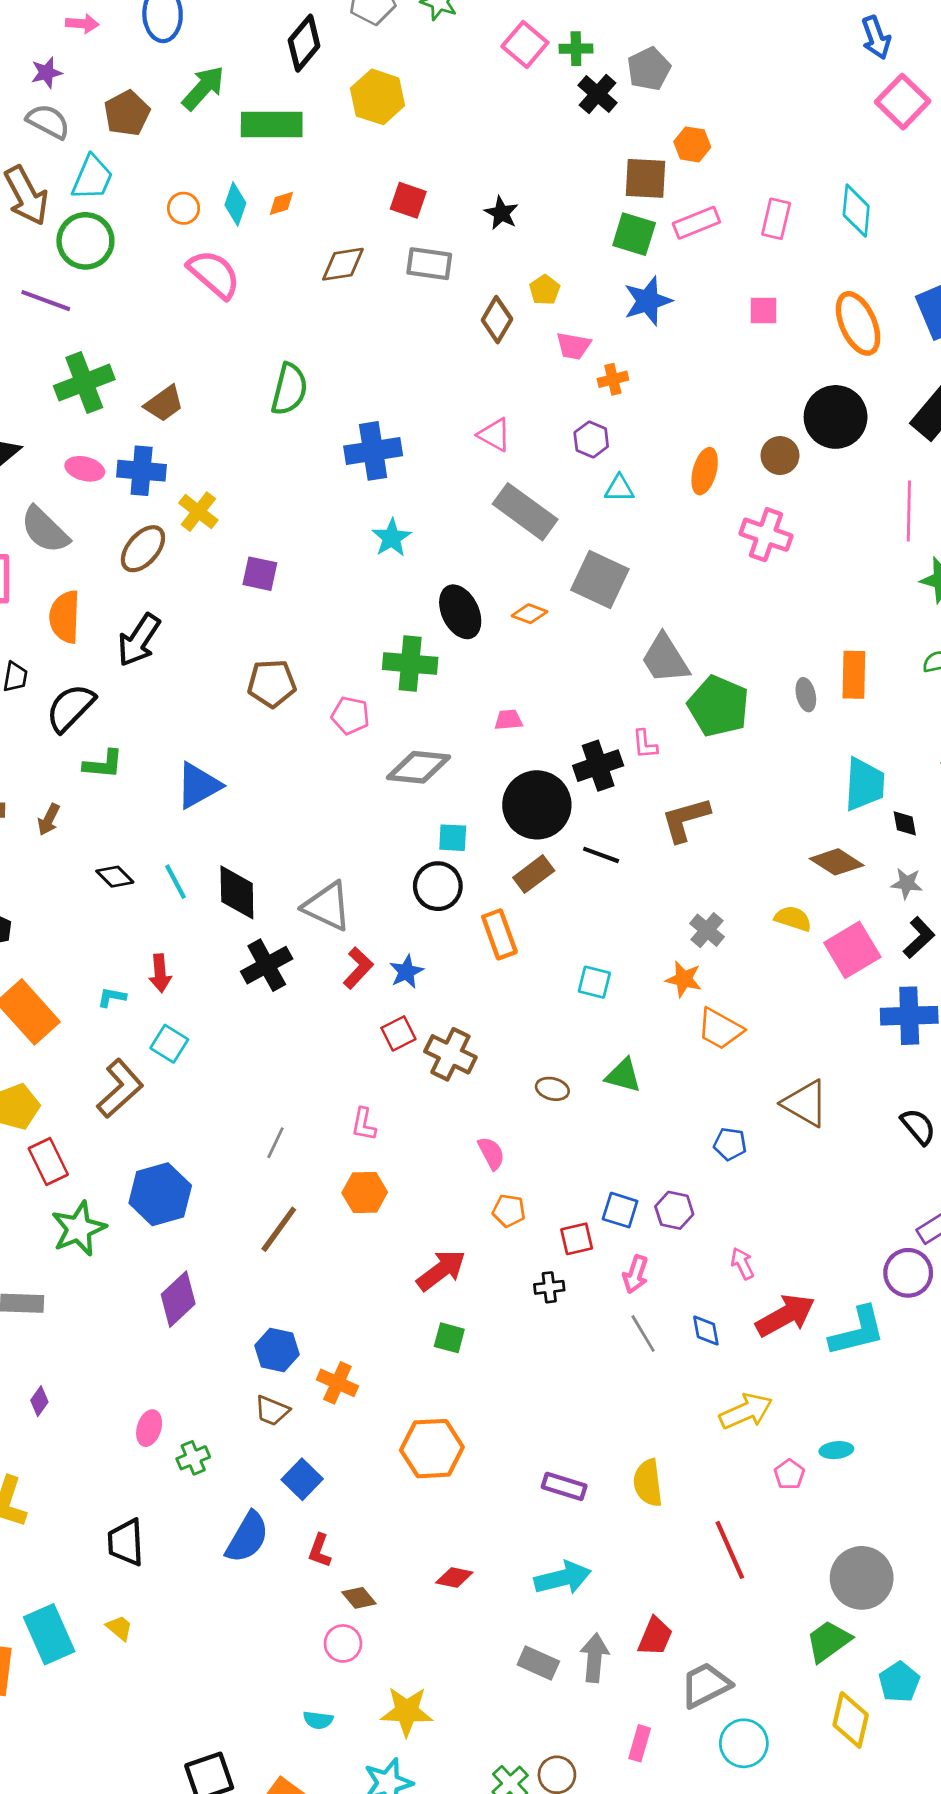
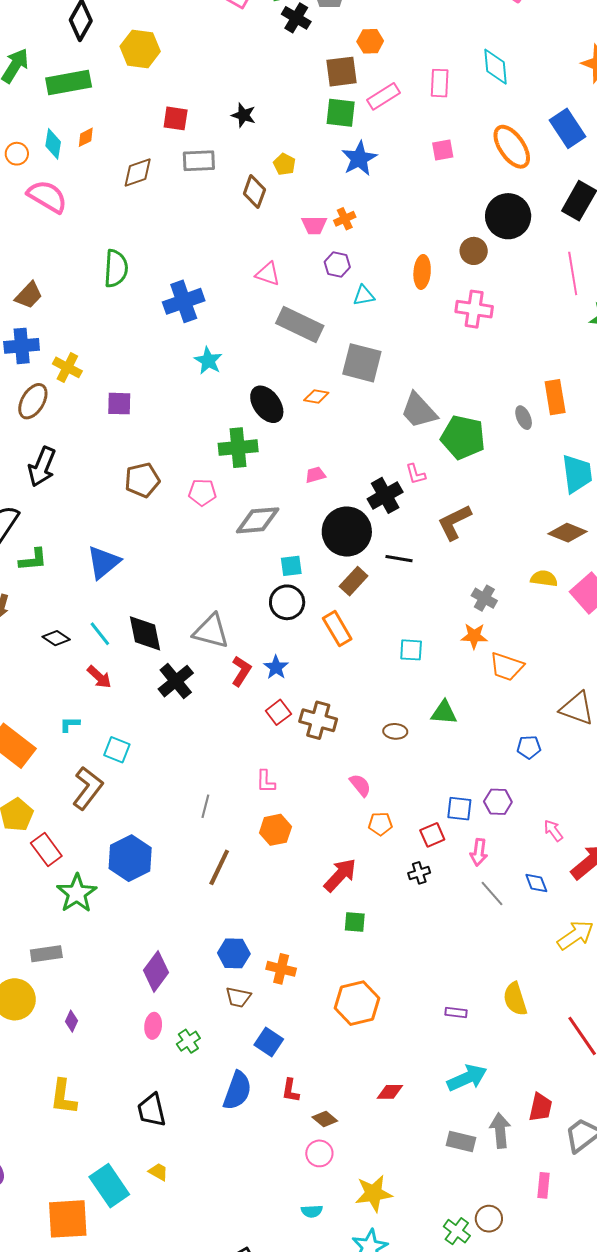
pink trapezoid: (573, 346) -> (314, 225), moved
red arrow: (160, 973) -> (99, 677), moved, turned -32
purple diamond: (178, 1299) -> (156, 971), moved
purple rectangle: (564, 1486) -> (456, 1013), size x0.7

